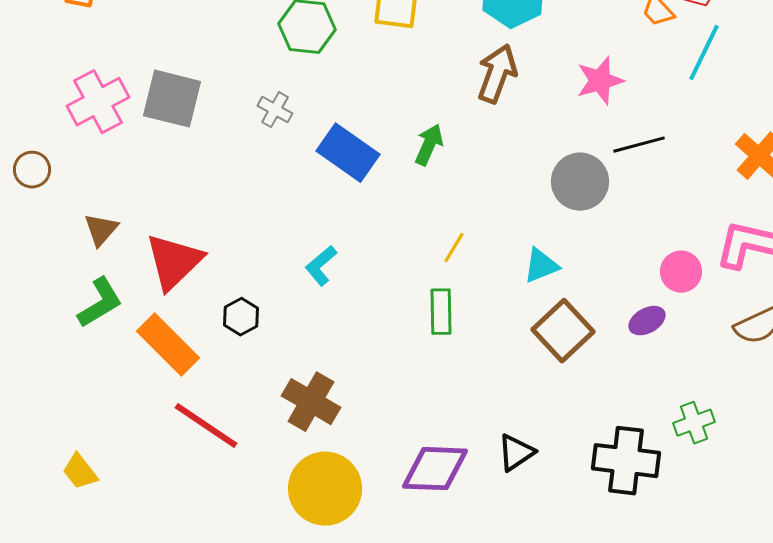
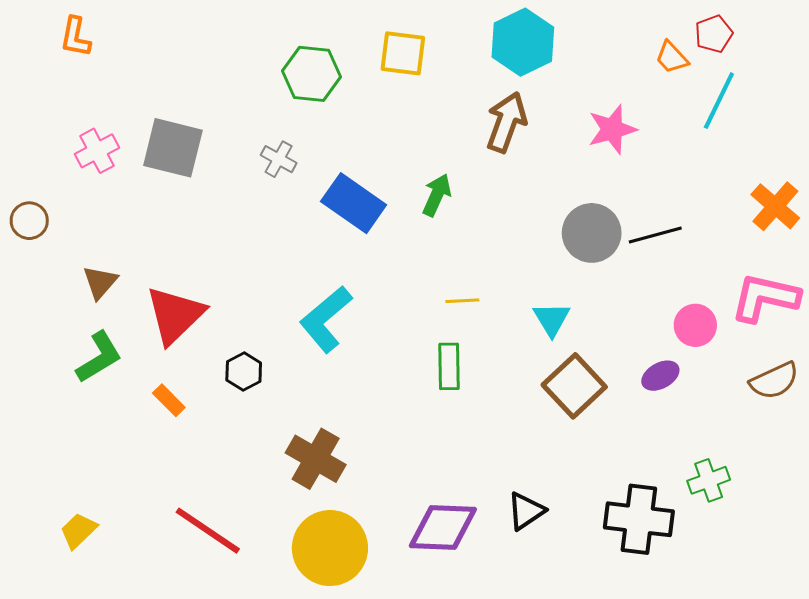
pink cross: (98, 102) -> (97, 151), size x0.7
black line: (639, 145) -> (655, 235), moved
yellow line: (454, 248) -> (462, 301), turned 56
cyan L-shape: (321, 266) -> (326, 319), size x1.6
cyan triangle: (541, 266) -> (552, 319), turned -39
orange rectangle: (168, 345) -> (169, 400), size x0.5
red line: (206, 426) -> (208, 531), moved
yellow trapezoid: (80, 472) -> (78, 531), turned 84

